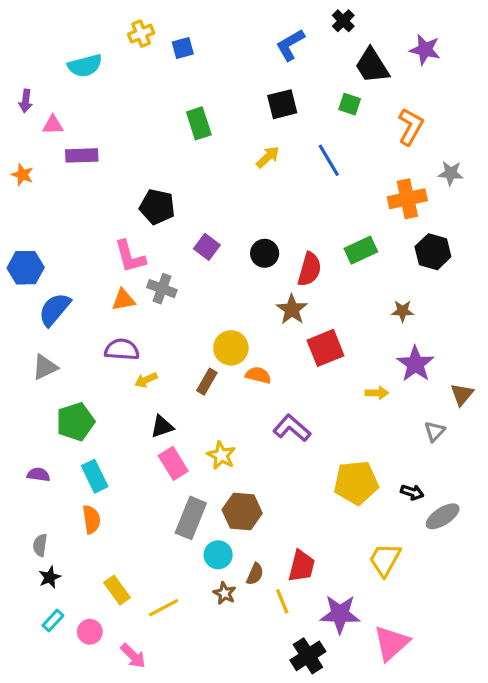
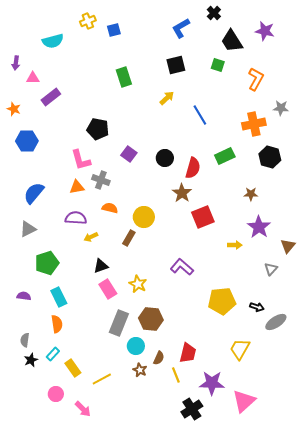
purple rectangle: (82, 155) -> (51, 97), turned -36
blue line: (329, 160) -> (200, 115), moved
blue hexagon: (26, 268) -> (27, 141), moved
orange semicircle: (258, 375) -> (110, 208), moved
cyan rectangle: (53, 621) -> (53, 354), moved

